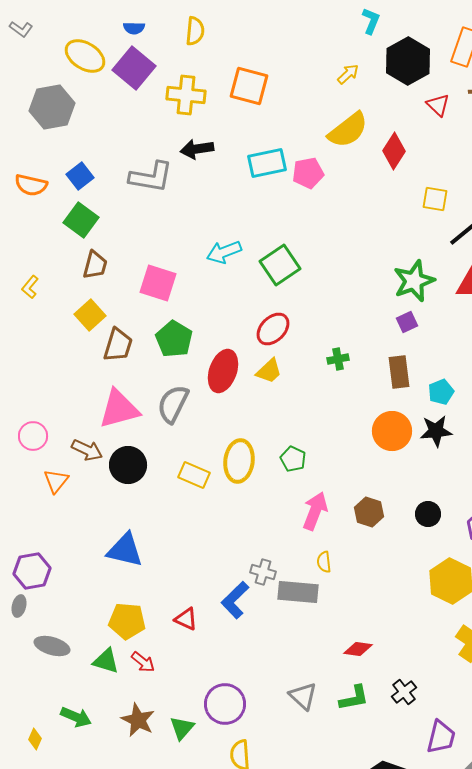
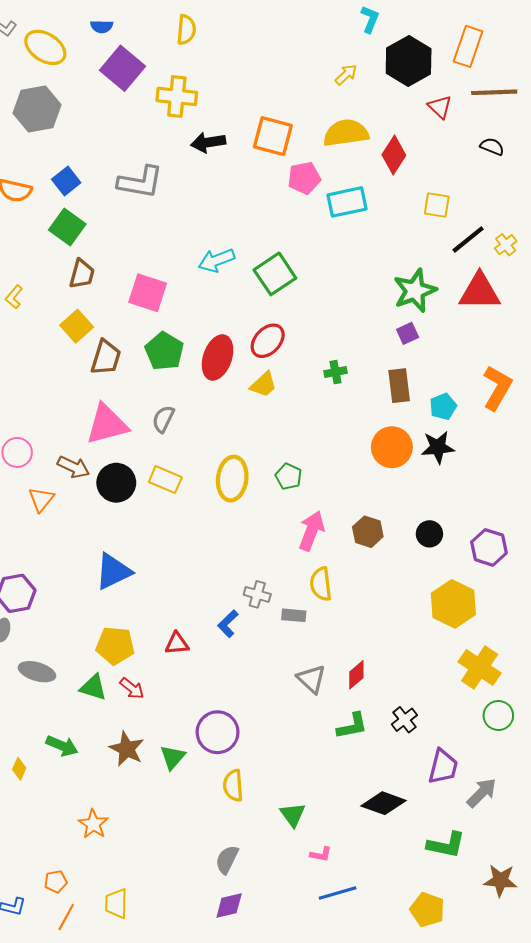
blue semicircle: (134, 28) -> (102, 27), moved
yellow ellipse: (85, 56) -> (45, 47), moved
orange square: (249, 86) -> (273, 136), moved
yellow semicircle: (348, 130) -> (346, 133), turned -150
black arrow: (197, 149) -> (208, 142), moved
cyan rectangle: (267, 163) -> (347, 202), moved
red ellipse: (223, 371) -> (218, 357), moved
gray semicircle: (173, 404) -> (163, 419), size x0.7
yellow rectangle: (194, 475) -> (165, 480), moved
blue triangle: (125, 550) -> (113, 571), turned -39
yellow semicircle: (324, 562) -> (321, 584), size x1.5
gray rectangle: (298, 592) -> (294, 615), size x0.6
blue L-shape: (235, 600) -> (228, 624), size x0.7
red triangle: (186, 619) -> (177, 643), turned -30
red diamond: (358, 649) -> (356, 675), turned -48
gray triangle: (303, 696) -> (311, 679), moved

